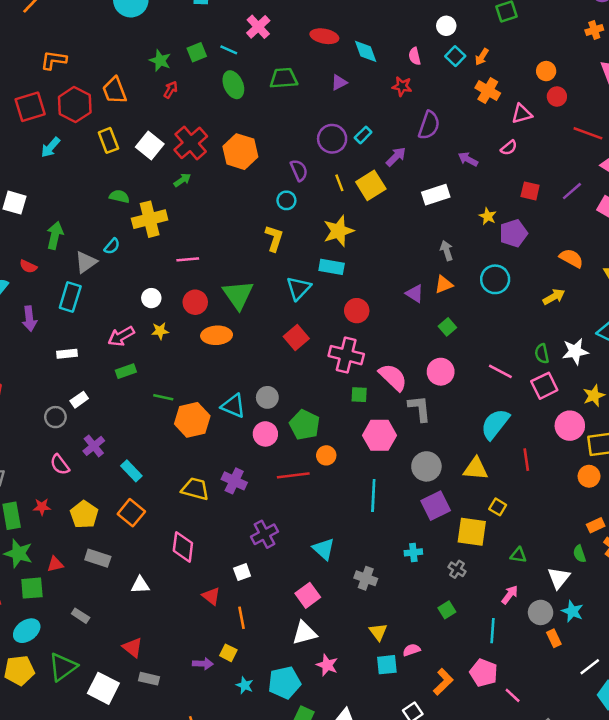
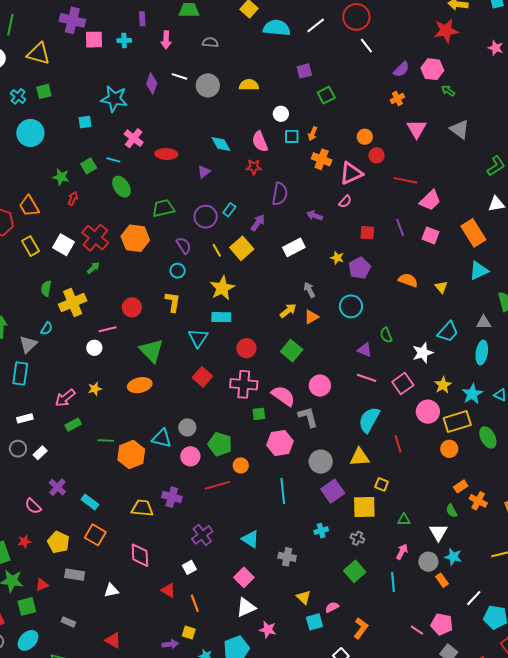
red ellipse: (324, 36) -> (166, 154), moved
pink semicircle: (415, 56) -> (260, 142), size x1.5
cyan square: (455, 56) -> (292, 136), turned -35
green trapezoid: (284, 78) -> (163, 208), moved
pink triangle: (522, 114) -> (351, 173), size x1.4
purple line: (572, 191) -> (400, 227), turned -60
green semicircle: (119, 196) -> (46, 289), turned -84
purple triangle: (415, 294) -> (365, 350), moved
yellow arrow: (554, 297) -> (288, 311), moved
white circle: (151, 298) -> (94, 348), moved
red circle: (195, 302) -> (132, 307), moved
green square: (447, 327) -> (292, 351), moved, size x1.5
green semicircle: (542, 354) -> (386, 335), moved
gray circle: (55, 417) -> (18, 449), moved
green square: (447, 610) -> (355, 571), size x1.5
pink pentagon: (484, 673) -> (442, 624), moved

